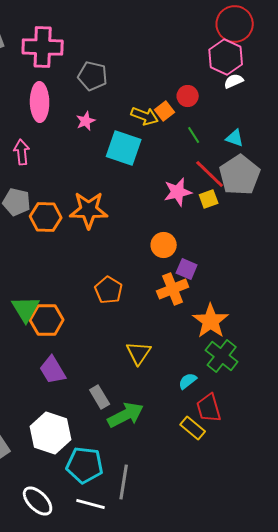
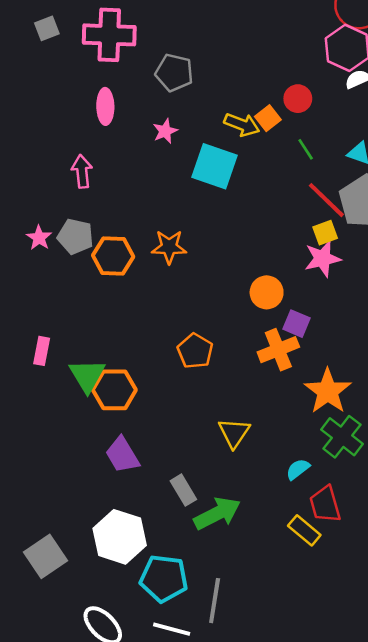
pink ellipse: (40, 102) -> (105, 106), size x0.7
pink star: (178, 192) -> (323, 259), moved
orange star: (89, 210) -> (169, 247), size x0.7

